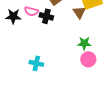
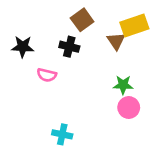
pink semicircle: (31, 11) -> (47, 75), moved
cyan cross: (36, 63) -> (62, 134), moved

